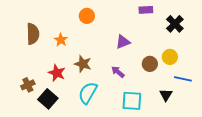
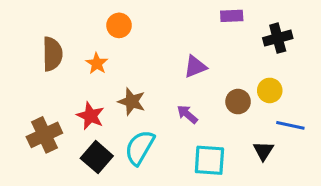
orange circle: (87, 16) -> (119, 25), moved
black cross: (175, 24) -> (278, 38), turned 30
brown cross: (28, 85) -> (44, 135), size x1.5
black square: (48, 99) -> (97, 157), moved

